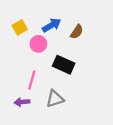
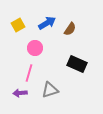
pink circle: (38, 44) -> (35, 48), moved
black rectangle: (64, 65) -> (77, 64), moved

